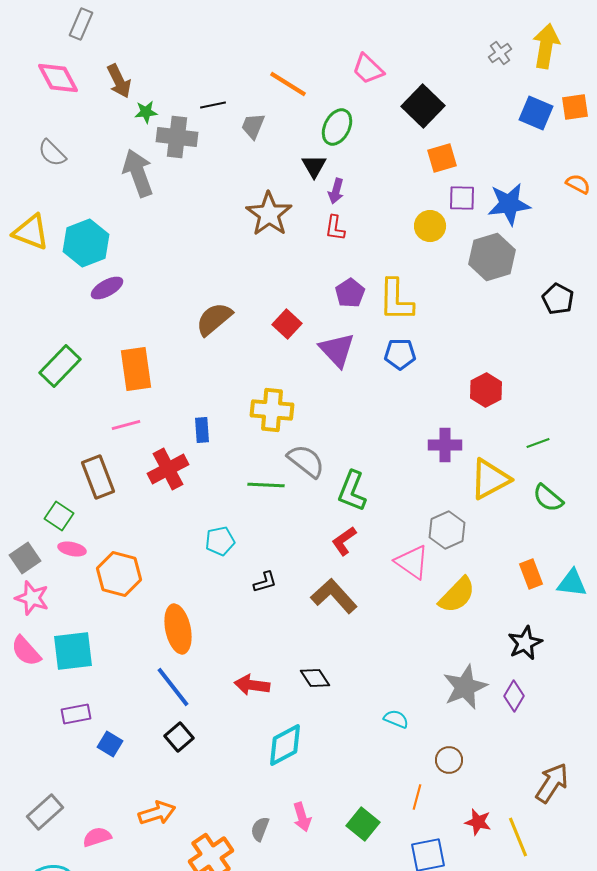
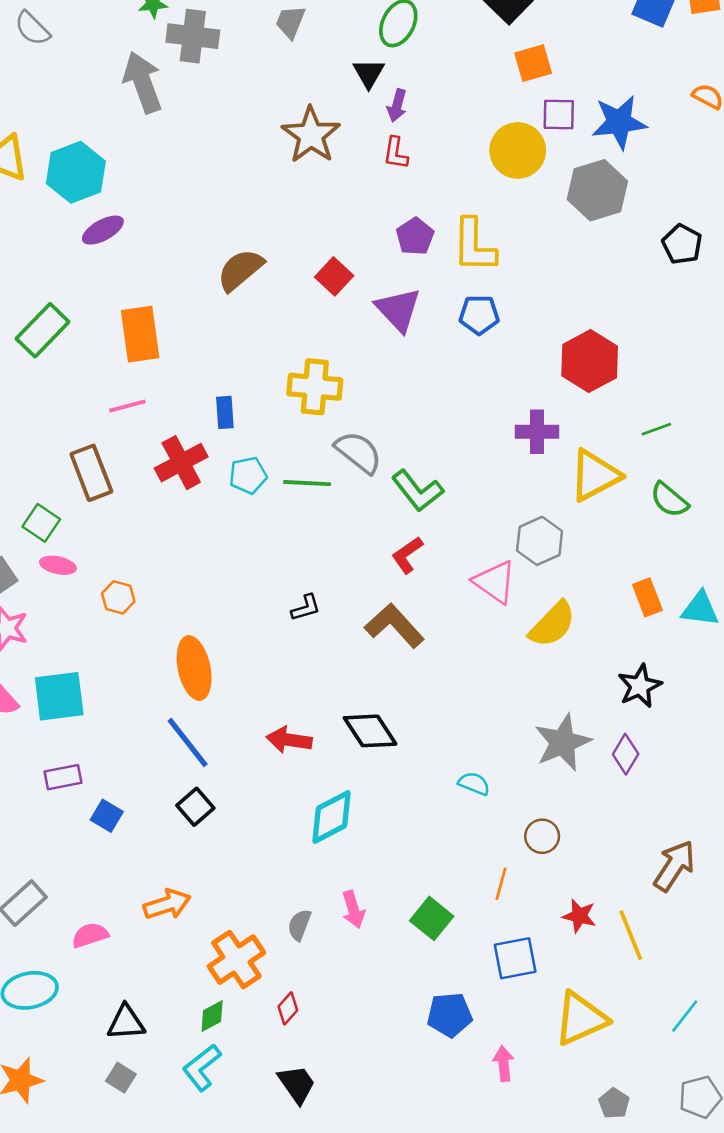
gray semicircle: (52, 153) -> (32, 28), moved
yellow circle: (430, 226) -> (518, 150), size x1.4
red hexagon: (486, 390) -> (590, 361), size x1.4
green L-shape: (352, 491) -> (418, 491), turned -60
cyan pentagon: (220, 541) -> (248, 475), moved
orange hexagon: (119, 574) -> (118, 597), size x0.6
black diamond: (315, 678) -> (370, 731), size x1.4

